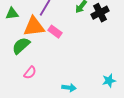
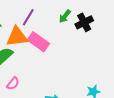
pink rectangle: (55, 32) -> (38, 42), size x1.5

